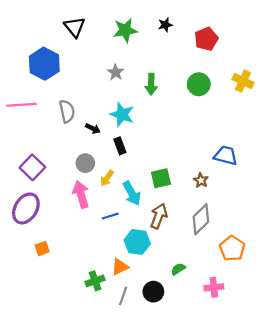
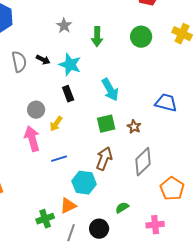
black arrow: (93, 129) -> (43, 60), moved
brown star: (201, 180) -> (134, 127), moved
cyan arrow: (132, 193) -> (110, 90), moved

